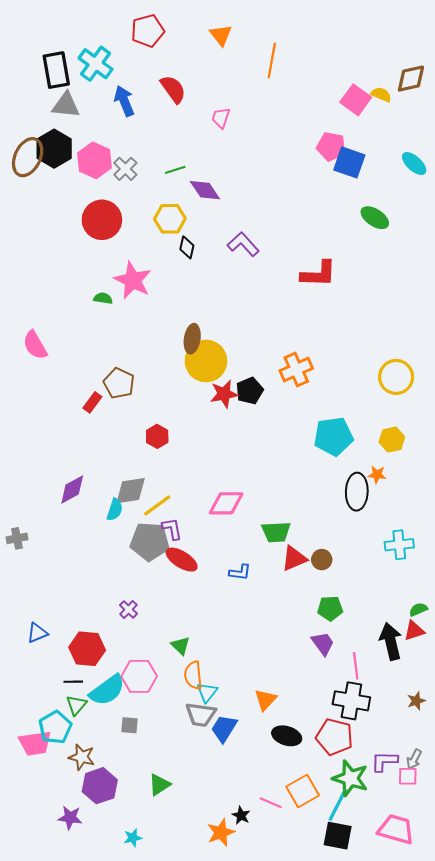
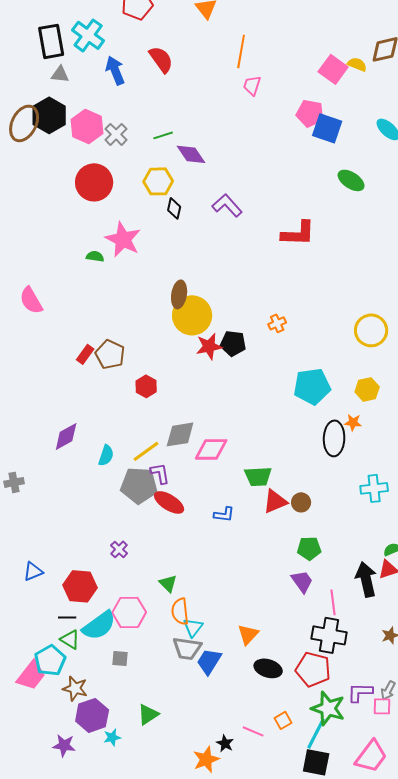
orange line: (272, 61) -> (241, 51), moved
gray triangle: (66, 105) -> (60, 74), size x0.7
pink trapezoid: (221, 118) -> (252, 85), moved
orange cross: (296, 370) -> (277, 323), size x0.6
brown pentagon: (119, 383) -> (110, 354), moved
black pentagon: (250, 391) -> (233, 343), turned 30
gray diamond: (131, 491) -> (180, 434), moved
green triangle: (76, 705) -> (70, 639), turned -40
pink trapezoid: (35, 743) -> (31, 675), turned -44
orange square: (303, 791) -> (283, 720), size x0.6
pink trapezoid: (396, 829) -> (371, 756), turned 111
cyan star: (133, 838) -> (112, 737), moved

